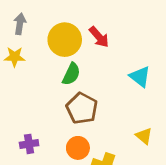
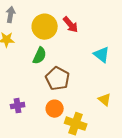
green semicircle: (71, 74) -> (40, 56), moved

